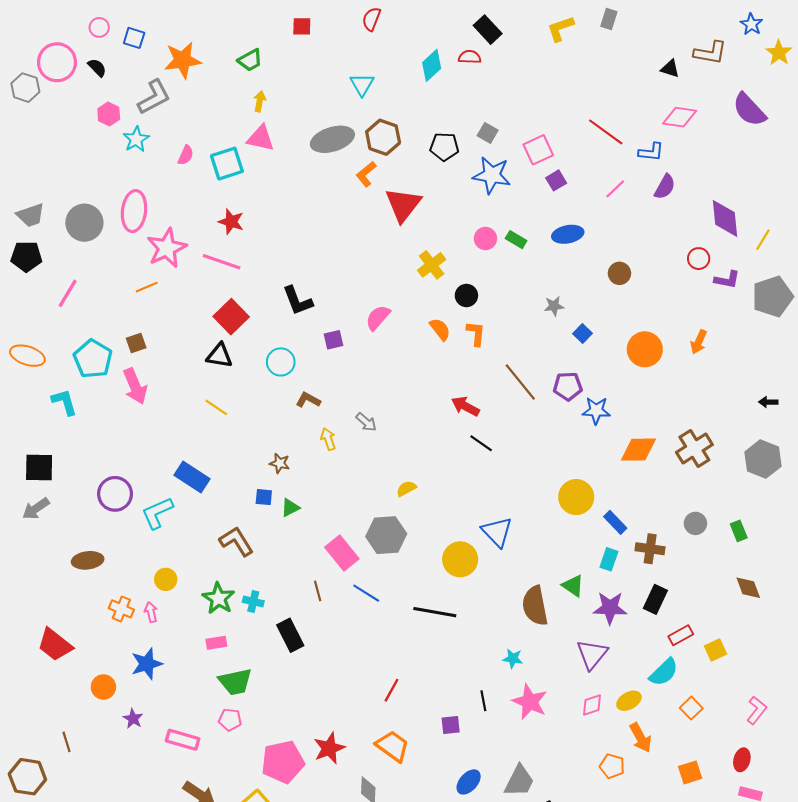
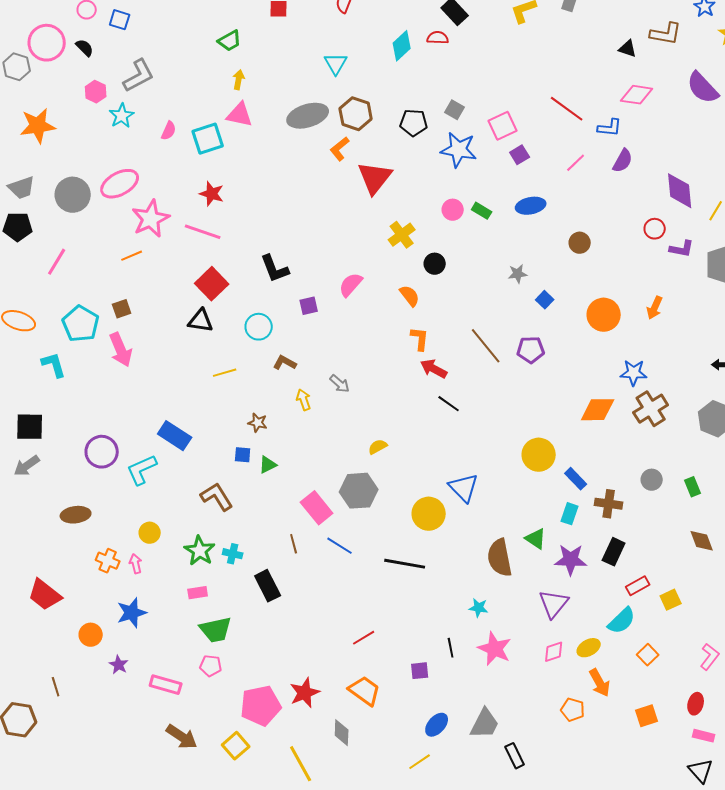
orange star: (183, 60) -> (38, 126), moved
pink ellipse: (134, 211) -> (120, 184), turned 54
orange L-shape: (476, 333) -> (420, 339), moved
yellow line: (216, 407) -> (225, 373), moved, turned -50
blue star: (596, 411) -> (634, 373), moved
red line: (392, 690) -> (364, 638), turned 30

